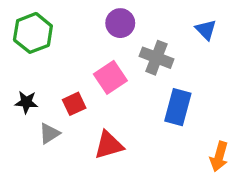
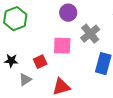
gray cross: (156, 58) -> (90, 34), turned 30
pink square: (110, 77) -> (62, 46), turned 36

